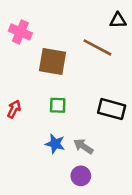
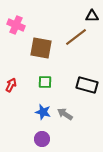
brown line: (97, 47) -> (76, 37), turned -65
purple circle: (81, 176) -> (42, 139), moved

